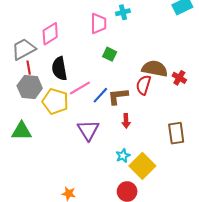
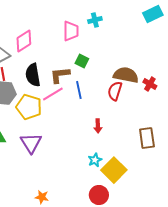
blue line: (100, 95) -> (79, 90), moved, turned -54
brown L-shape: (118, 96) -> (60, 75), moved
purple triangle: (88, 130) -> (31, 143), moved

